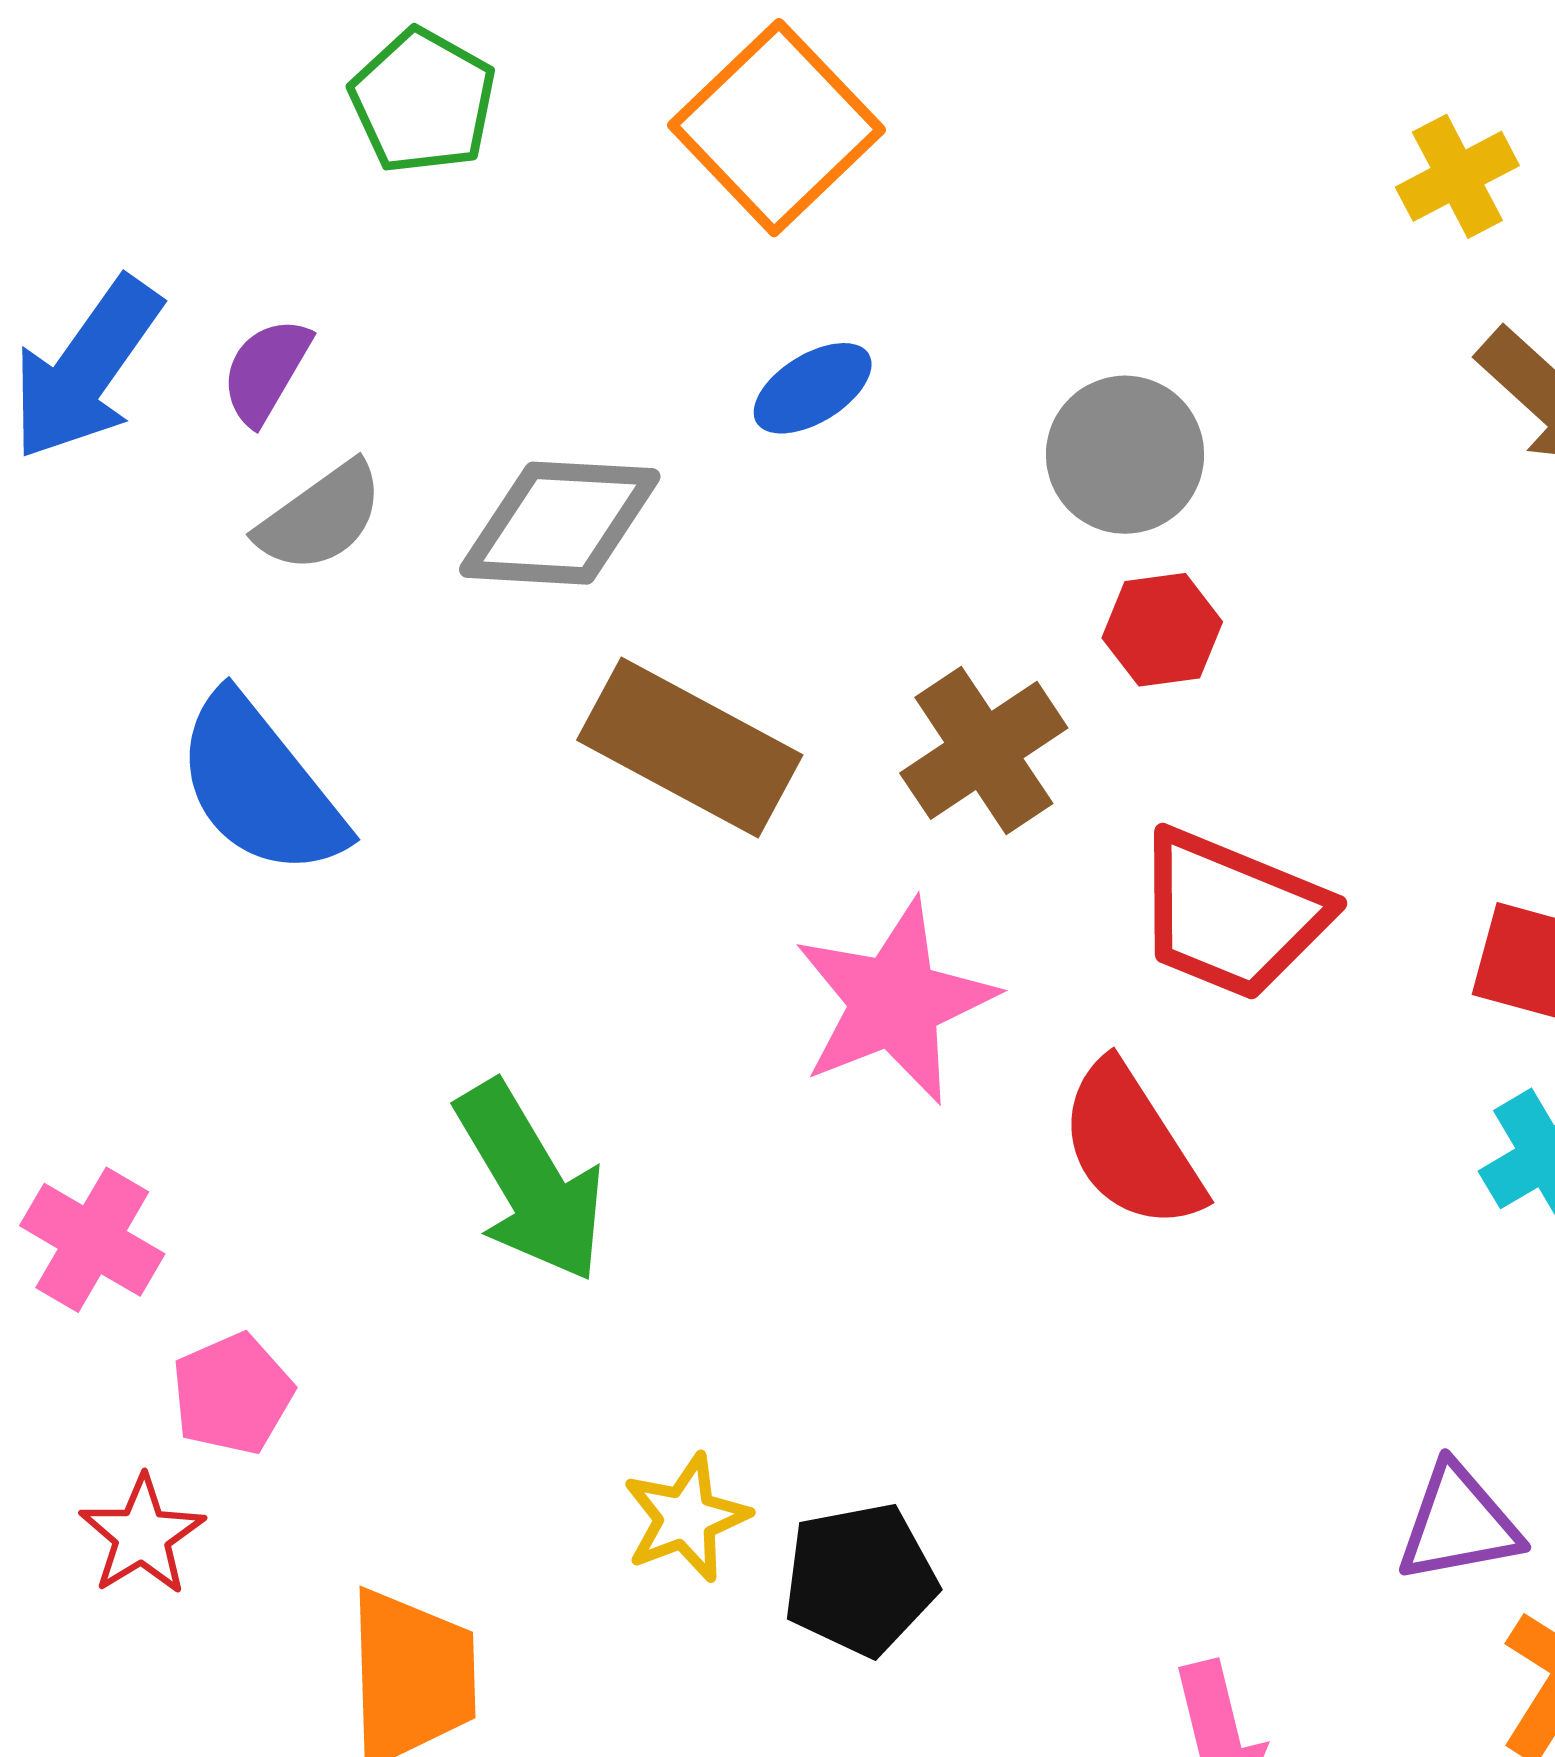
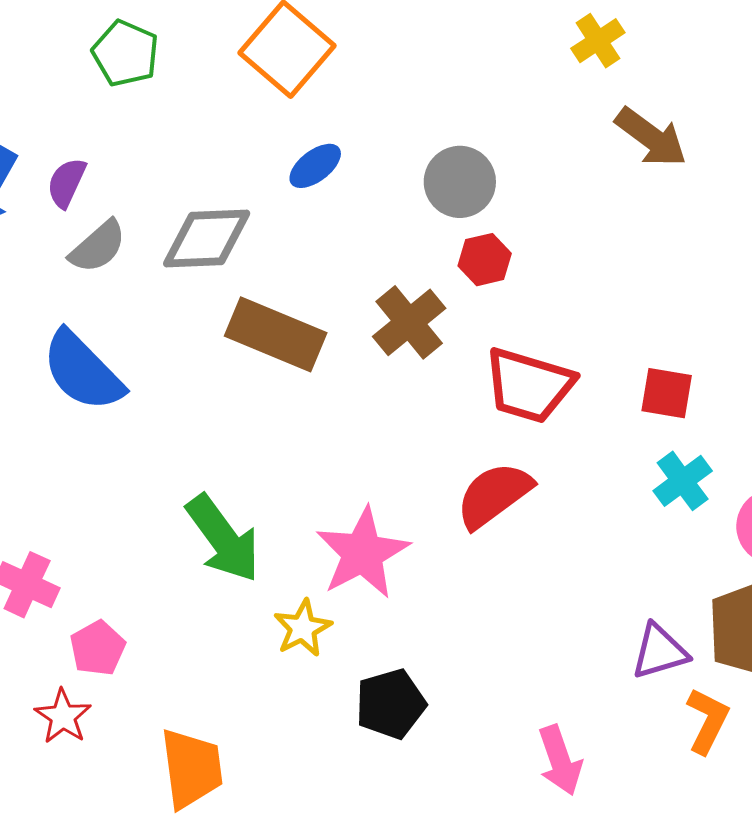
pink star: (895, 1002) -> (363, 553), moved
red semicircle: (1131, 1146) -> (494, 495), turned 92
yellow star: (686, 1518) -> (303, 628), moved

